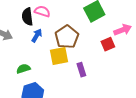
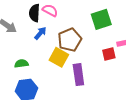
yellow square: (59, 56) -> (59, 57), turned 30
purple rectangle: (81, 70) -> (78, 75), size x1.5

